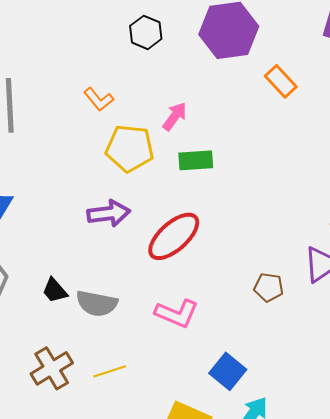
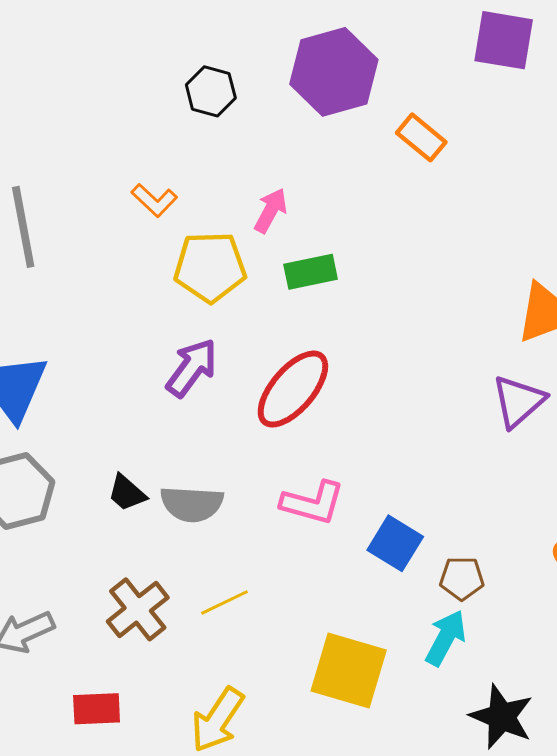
purple arrow: (109, 213) -> (192, 368), turned -39
brown pentagon: (269, 287) -> (462, 578), moved
blue square: (228, 371) -> (395, 543), moved

